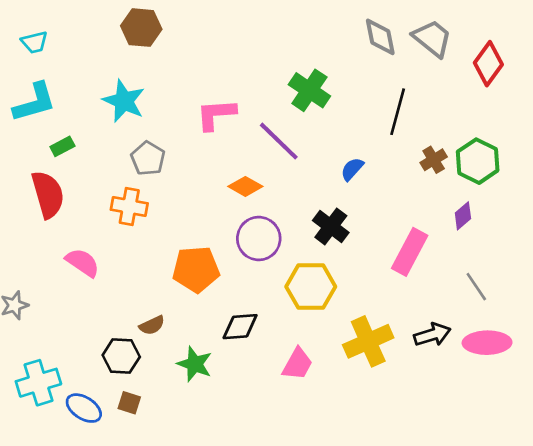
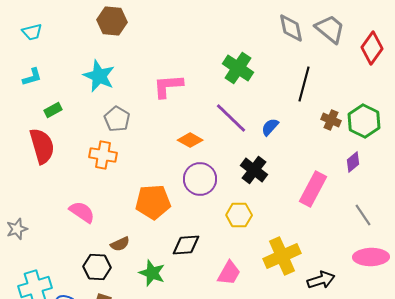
cyan L-shape: (34, 102) -> (32, 77), size x0.6
purple line: (279, 141) -> (231, 118), moved
brown cross: (434, 160) -> (331, 120), turned -36
pink semicircle: (83, 263) -> (82, 212), moved
yellow hexagon: (311, 287) -> (239, 215), size x0.7
black arrow: (432, 335) -> (321, 280), moved

